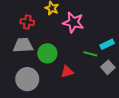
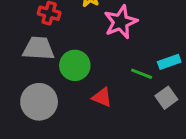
pink star: (73, 22) -> (121, 22), turned 30
red triangle: (67, 72) -> (102, 97), turned 32

